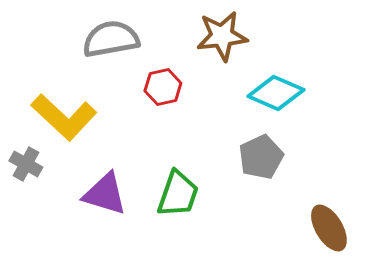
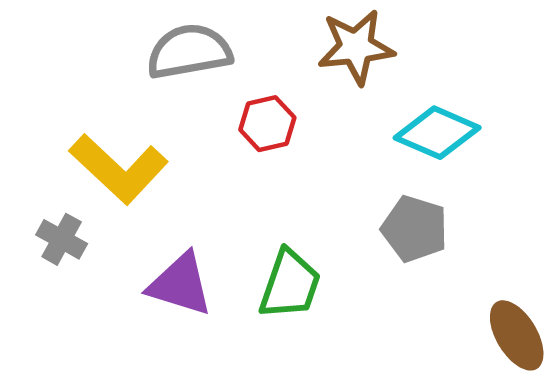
gray pentagon: (261, 157) -> (415, 229), turned -30

